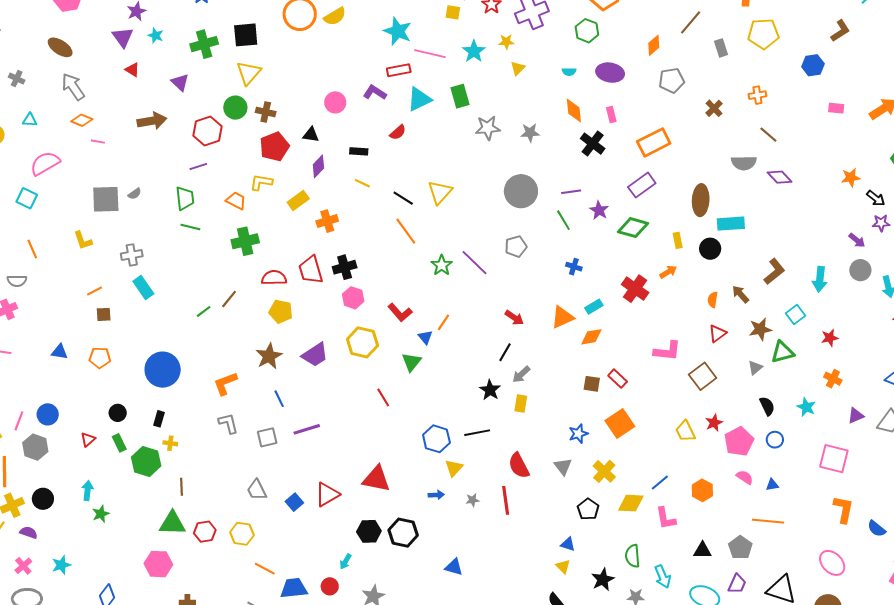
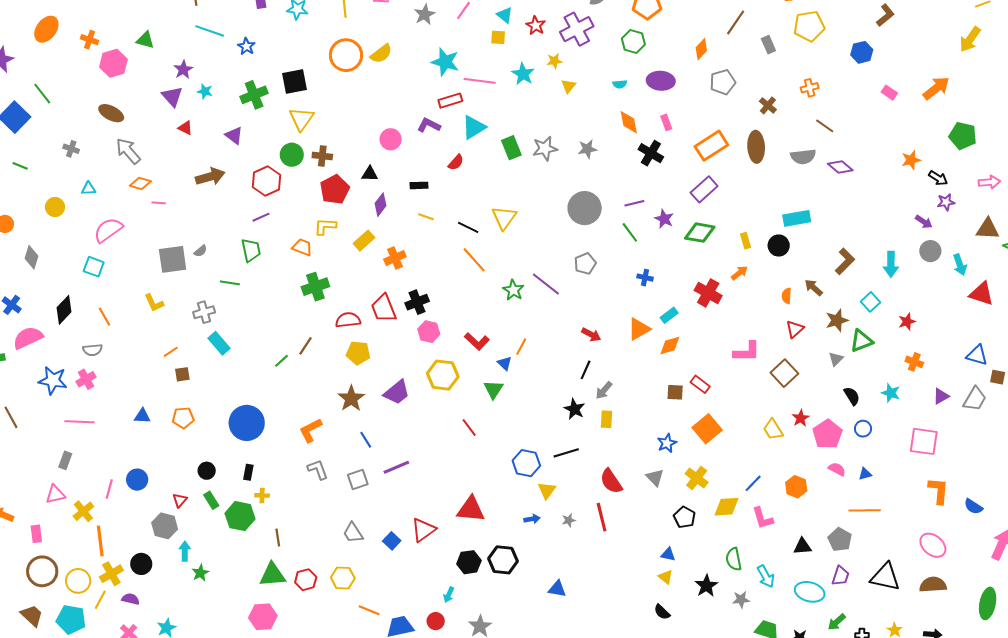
green rectangle: (460, 96) -> (511, 148), moved
pink rectangle: (836, 108) -> (889, 93), turned 35
brown ellipse: (701, 200) -> (756, 147), moved
green line: (190, 227) -> (230, 283), moved
gray hexagon: (35, 447) -> (165, 526), moved

